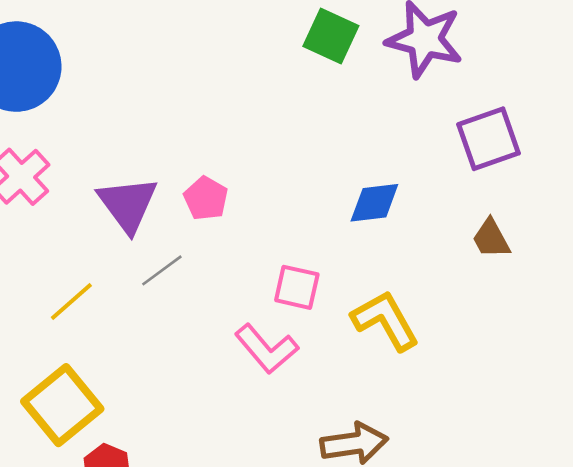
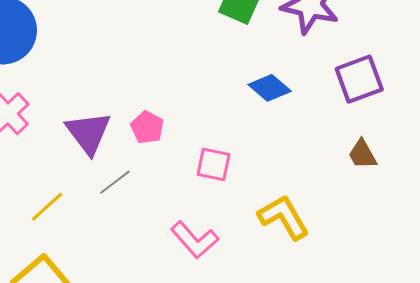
blue diamond: (374, 203) -> (270, 88), moved, turned 48
pink square: (297, 287) -> (214, 164), moved

